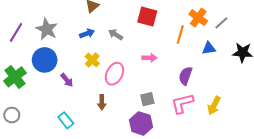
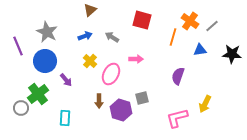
purple line: (16, 32) -> (18, 46), moved, turned -54
pink arrow: (149, 58) -> (136, 59), moved
green cross: (15, 77) -> (38, 94), moved
pink L-shape: (182, 103) -> (177, 118), moved
gray circle: (12, 115) -> (21, 108), moved
cyan rectangle: (66, 120) -> (65, 118), turned 42
purple hexagon: (141, 123) -> (121, 110), moved

